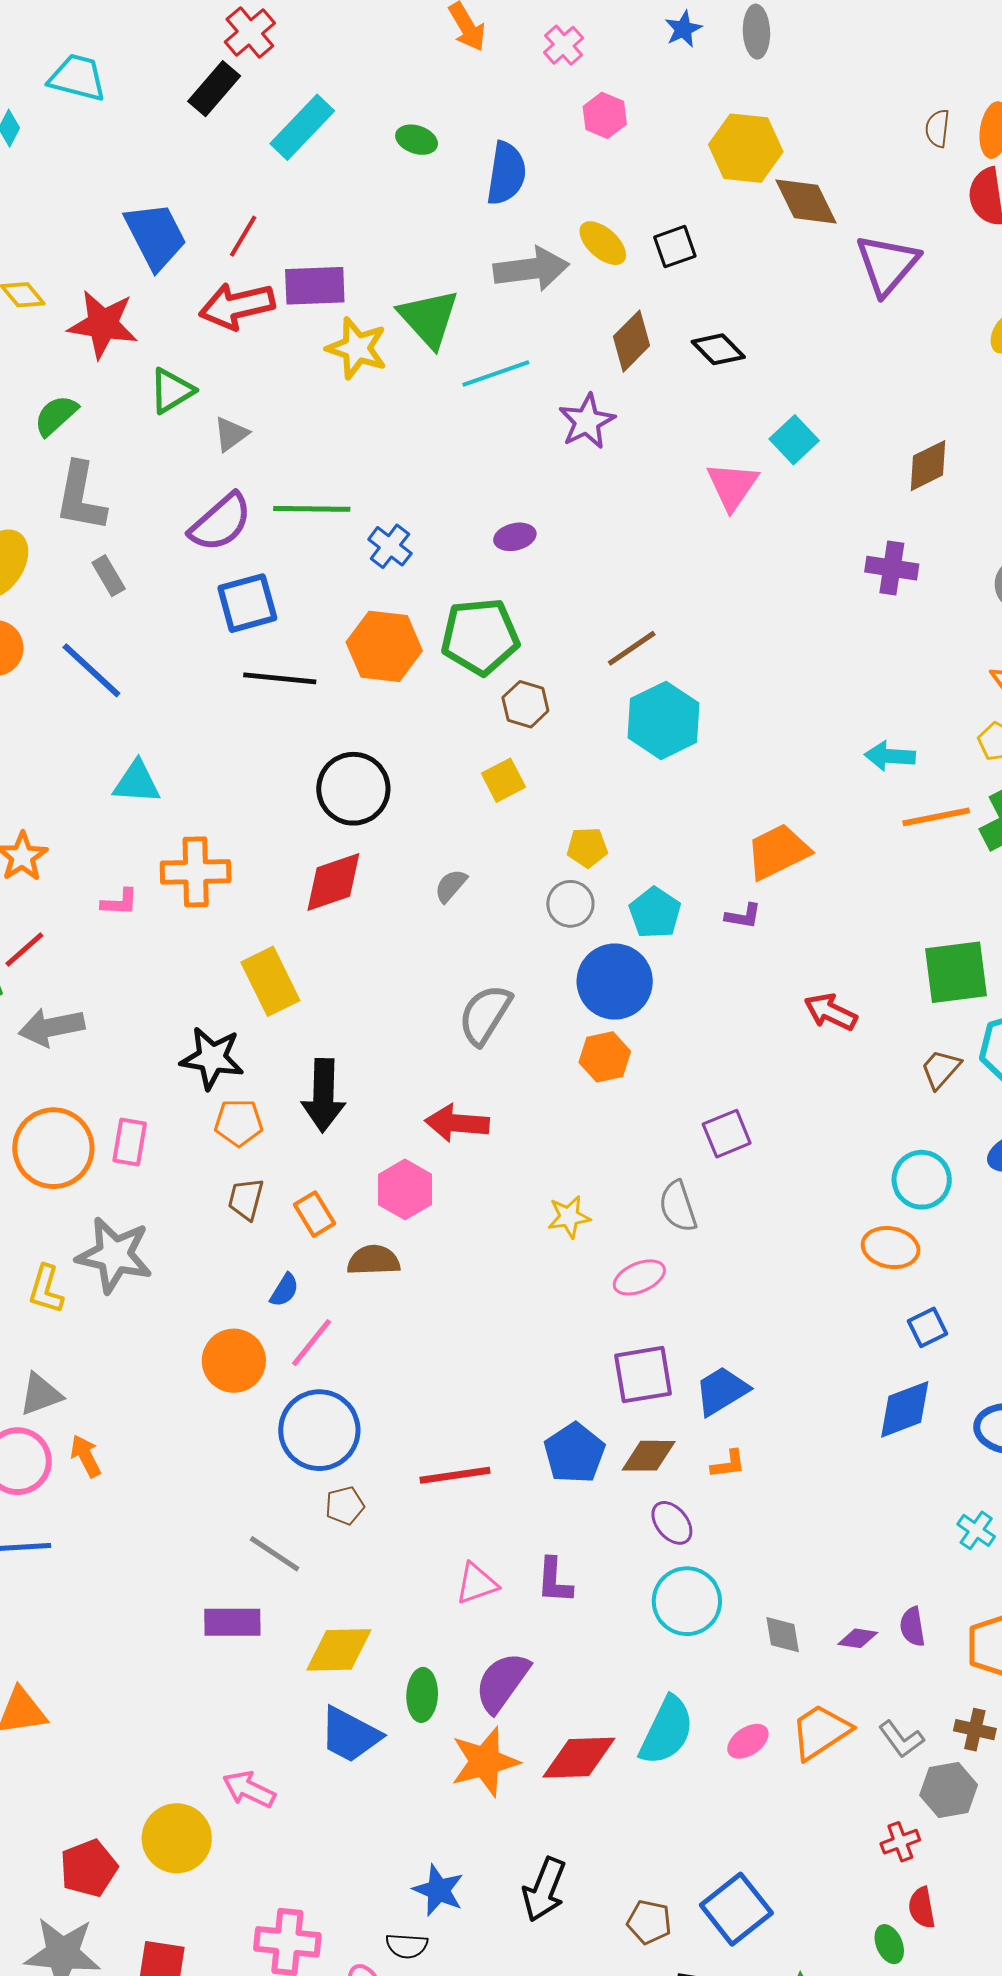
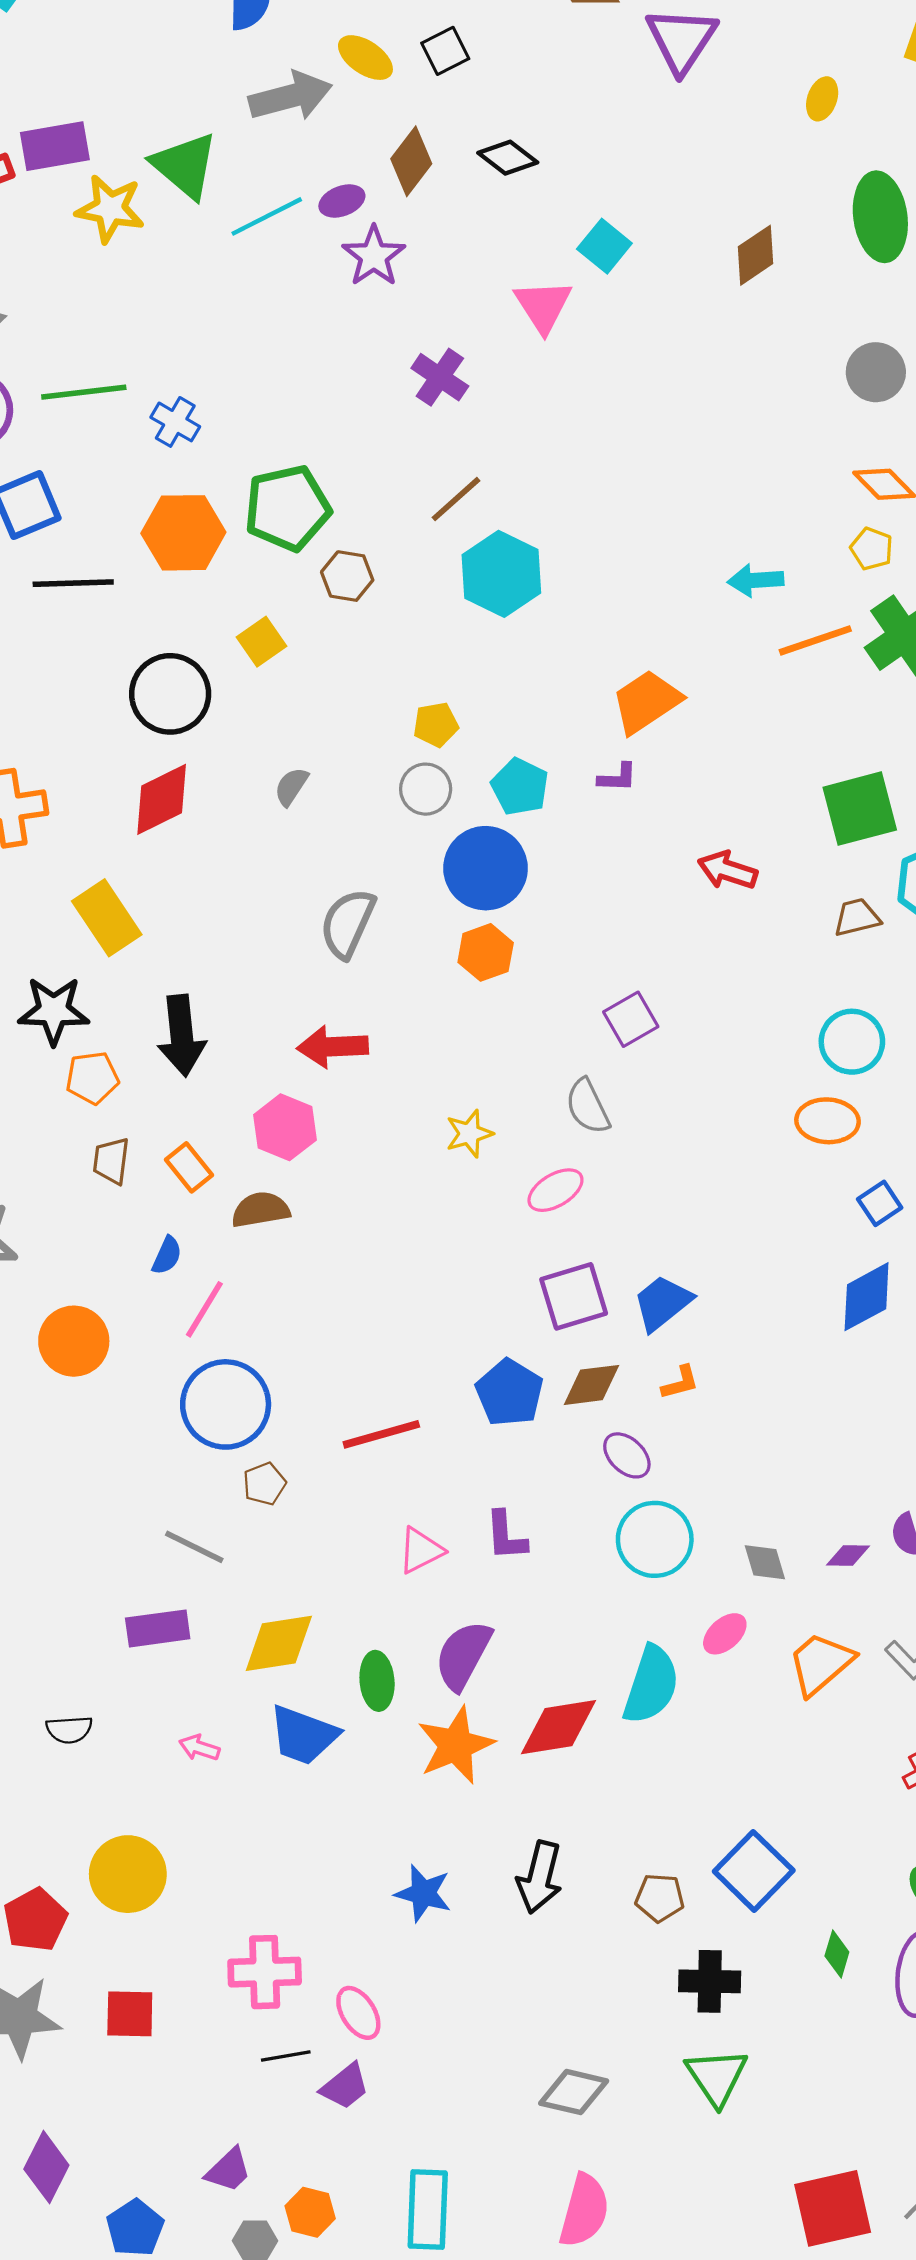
purple ellipse: (515, 537) -> (342, 201), moved
purple cross: (892, 568) -> (440, 377), moved, turned 33
yellow square: (503, 780) -> (262, 642), moved
brown trapezoid: (941, 1069) -> (857, 917), turned 42
orange circle: (234, 1361) -> (74, 1341), moved
pink ellipse: (748, 1741) -> (725, 1634), moved
pink arrow: (249, 1789) -> (199, 1748), moved, size x0.7
black semicircle: (407, 1946) -> (69, 1730), moved

